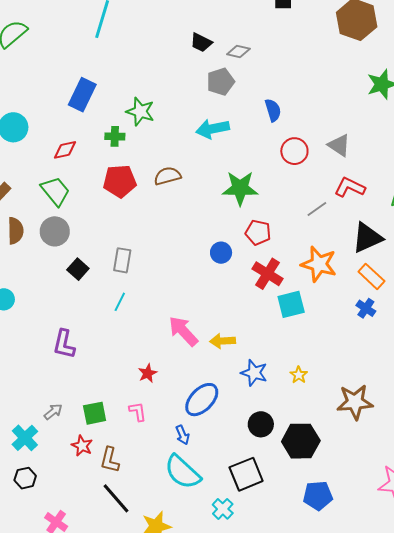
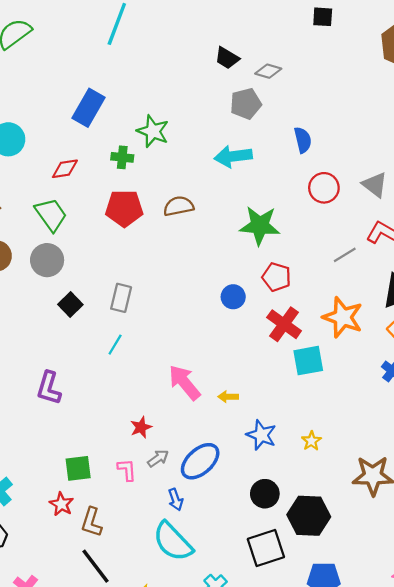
yellow arrow: (223, 341) -> (228, 397), size x0.7
gray arrow: (53, 412) -> (158, 458), moved
black square: (246, 474) -> (266, 548), moved

